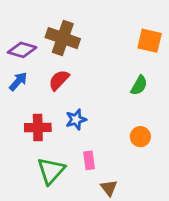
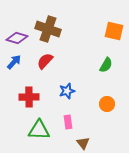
blue star: (76, 120) -> (67, 91), moved
green triangle: (51, 171) -> (39, 130), turned 50

